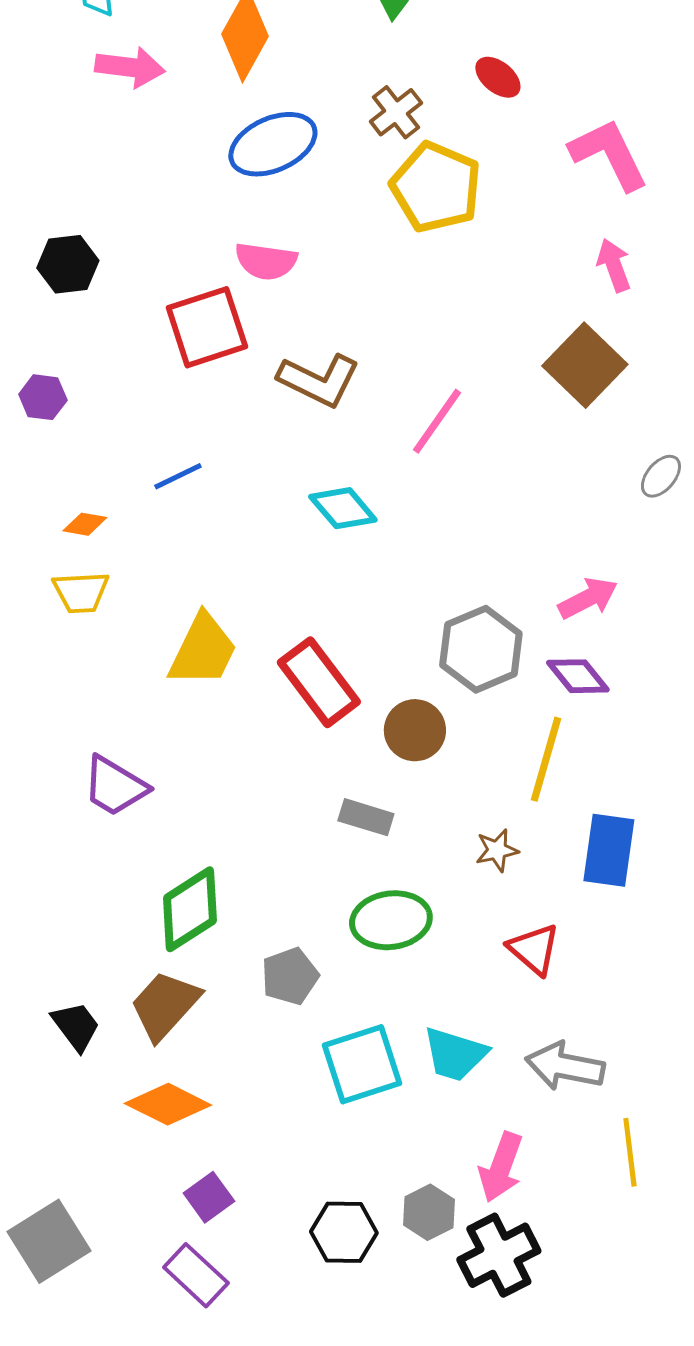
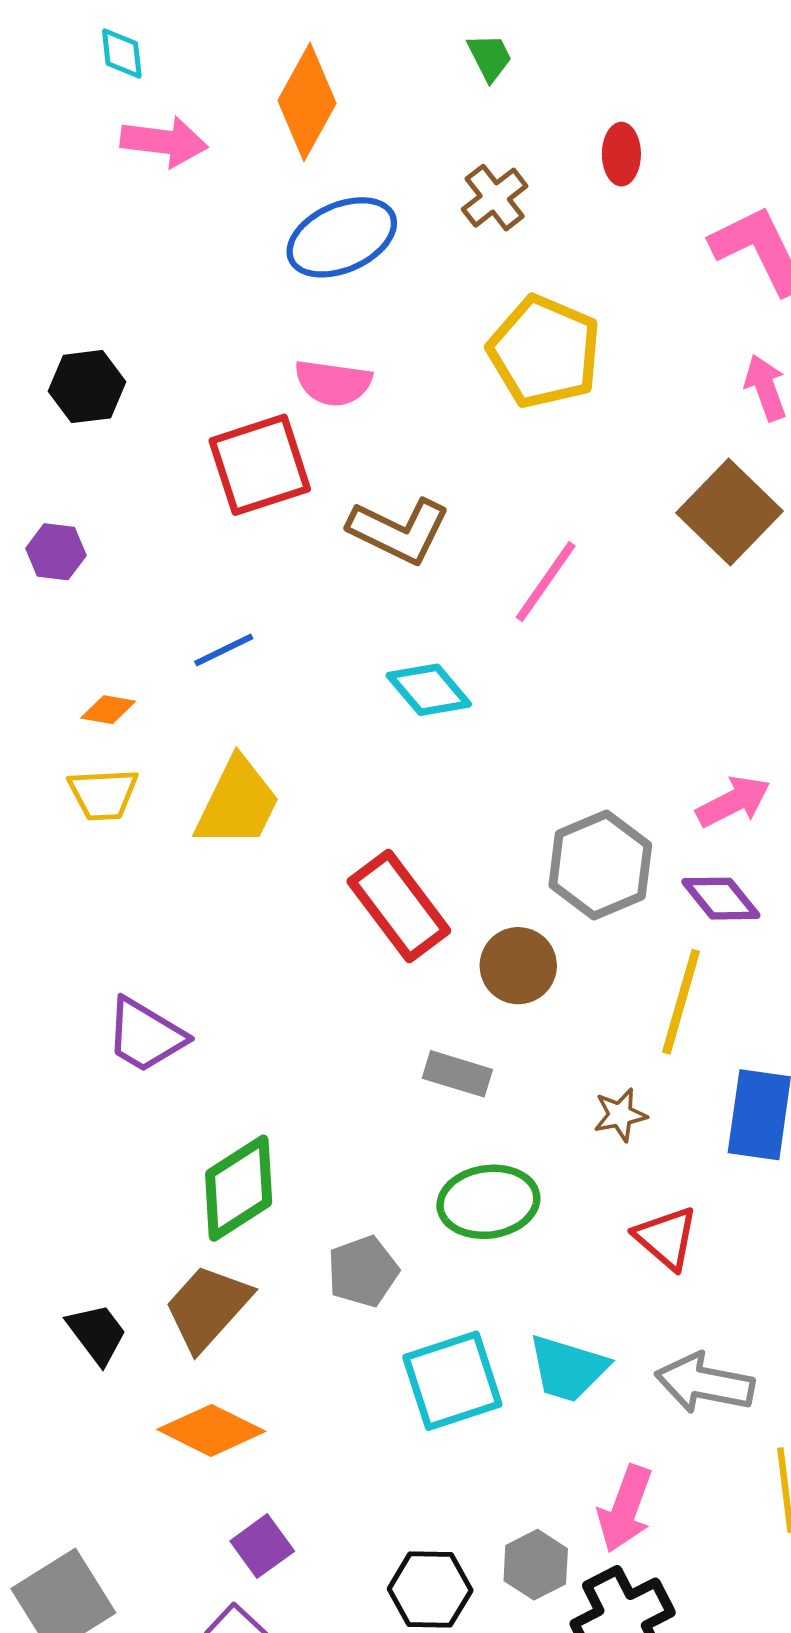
red ellipse: (498, 77) -> (621, 154), turned 51
yellow pentagon: (436, 187) -> (544, 352), moved
yellow trapezoid: (203, 650) -> (237, 803), moved

